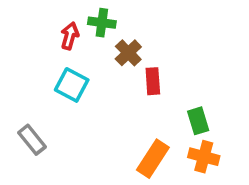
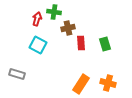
brown cross: (128, 53) -> (68, 28), turned 32
green rectangle: (198, 121) -> (105, 44), moved
gray rectangle: (32, 140) -> (17, 74), turned -35

